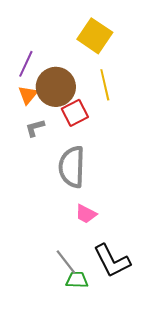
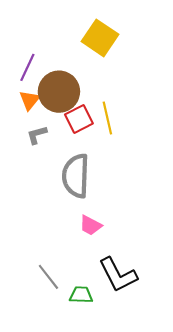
yellow line: (105, 85) -> (107, 118), moved
gray line: (66, 262) -> (48, 277), moved

